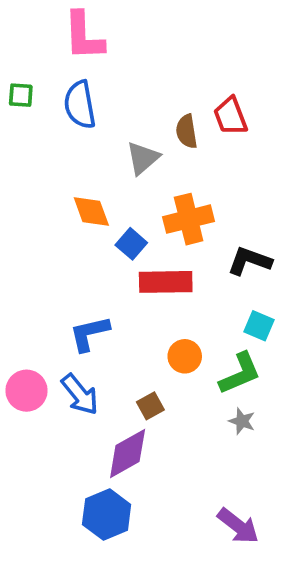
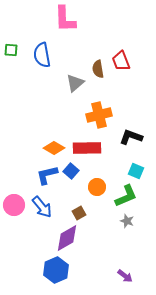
pink L-shape: (84, 36) -> (65, 19), moved
orange diamond: (91, 211) -> (54, 148), moved, turned -40
blue square: (131, 244) -> (71, 171), moved
purple arrow: (238, 526) -> (125, 276), size x0.7

